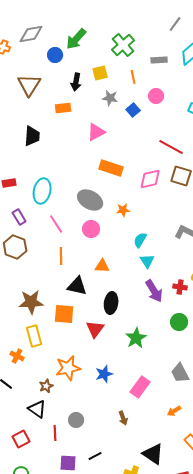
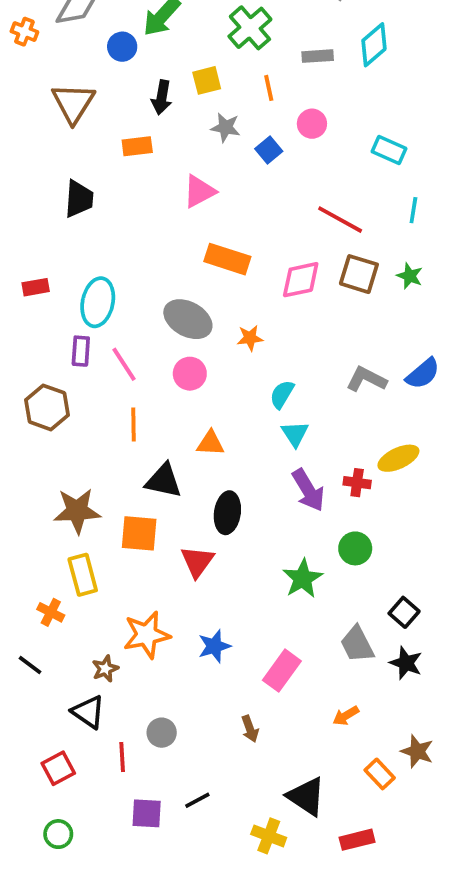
purple rectangle: (19, 217) -> (81, 351), moved, turned 35
green star: (136, 338) -> (303, 578), moved

